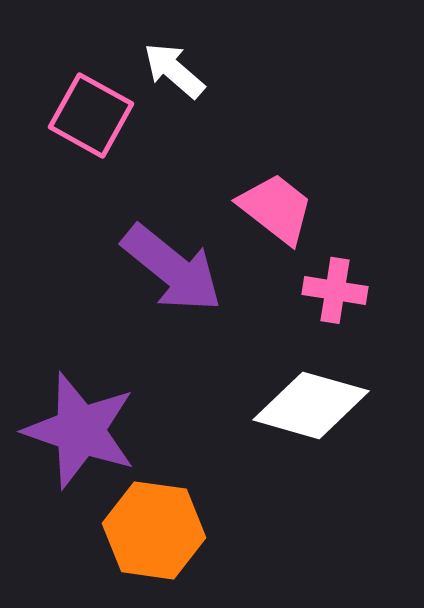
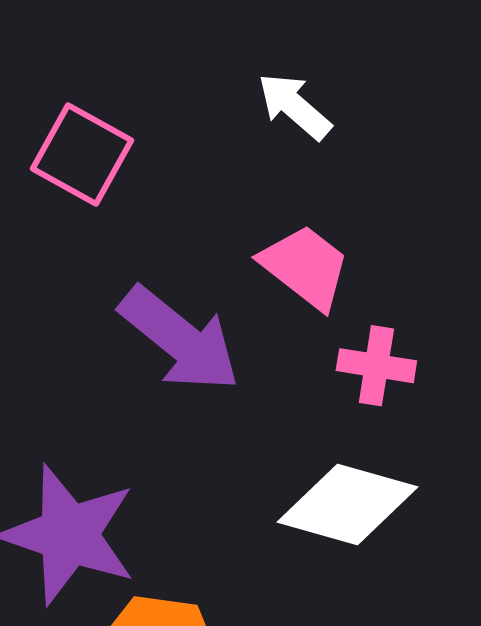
white arrow: (174, 70) -> (294, 106), moved

